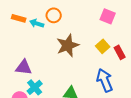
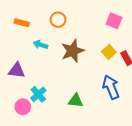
cyan arrow: (37, 23) -> (40, 45), moved
purple triangle: (24, 67) -> (17, 70), moved

